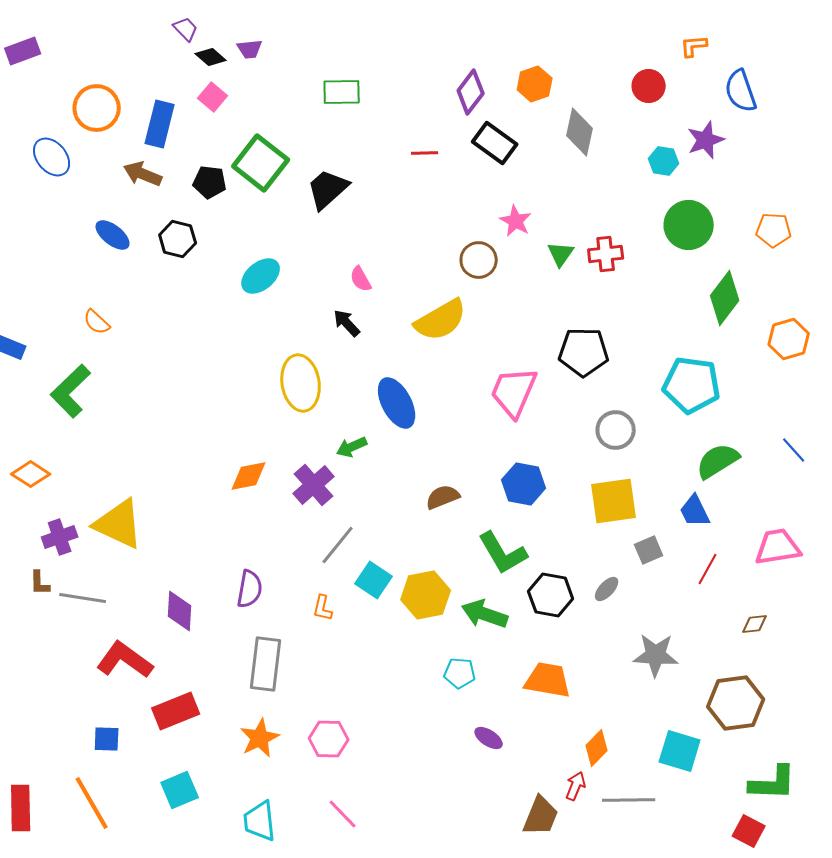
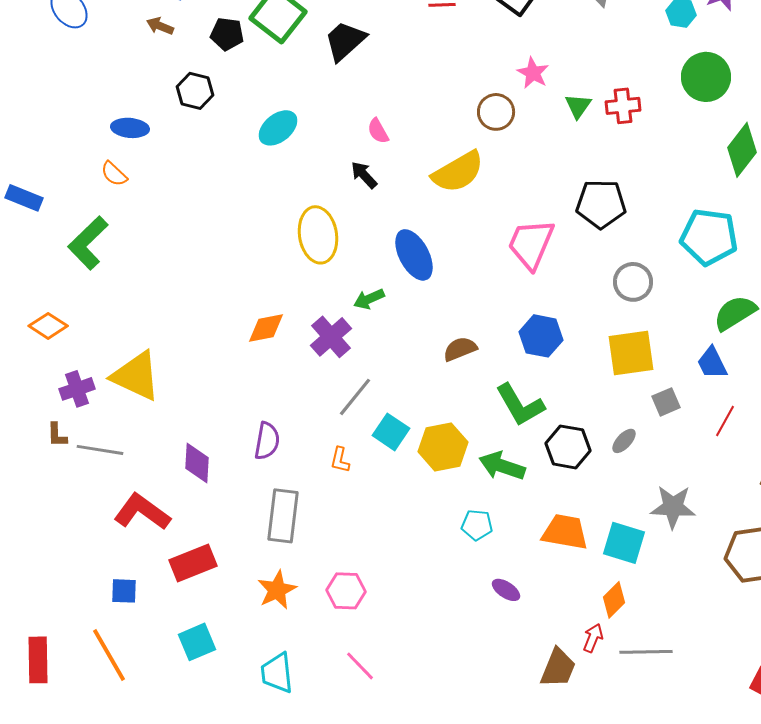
brown arrow: (143, 174) -> (160, 26), size x0.7
blue ellipse: (113, 235) -> (130, 128), moved, turned -33
cyan square: (680, 751) -> (624, 543), moved

